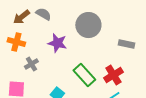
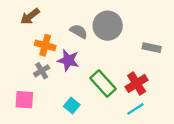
gray semicircle: (43, 14) -> (79, 31), moved
orange cross: (16, 42) -> (45, 45), moved
purple star: (57, 43) -> (68, 60), moved

